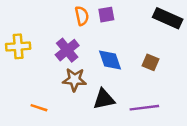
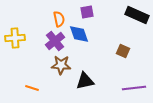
orange semicircle: (82, 16) -> (59, 19), moved
blue diamond: (110, 60) -> (79, 34), moved
purple line: (144, 108) -> (134, 88), moved

